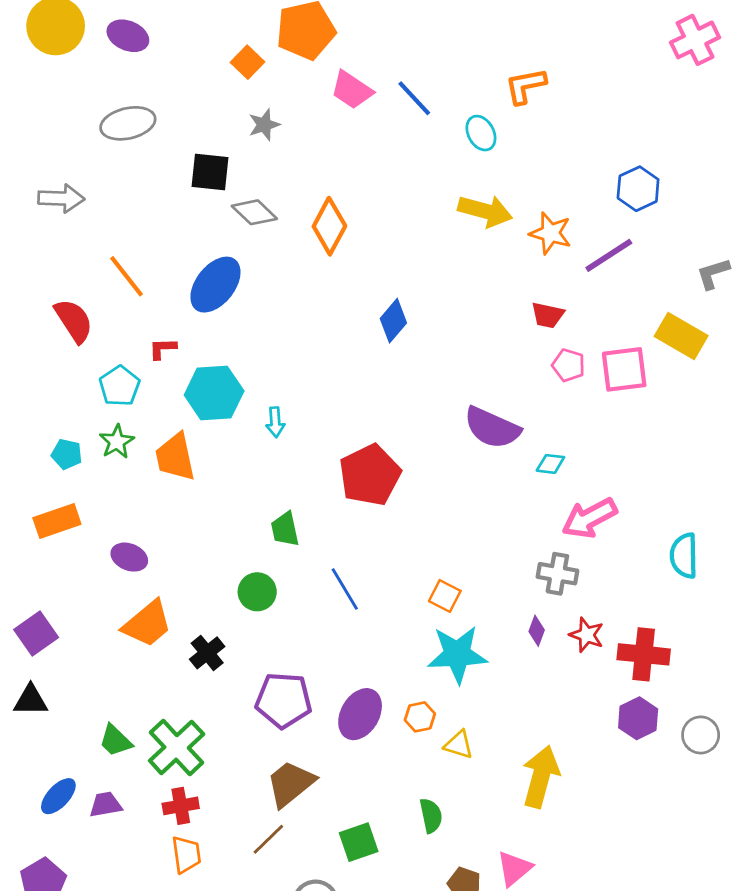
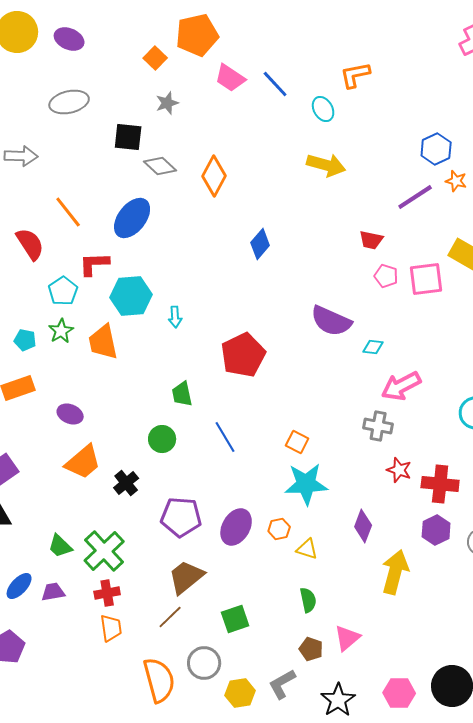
orange star: (550, 233) -> (456, 181), moved, size x0.7
red L-shape: (163, 349) -> (94, 264), size x1.5
purple diamond: (537, 631) -> (363, 526), moved, size x1.5
yellow arrow: (541, 777) -> (395, 572), moved
green semicircle: (431, 816) -> (308, 600), moved

